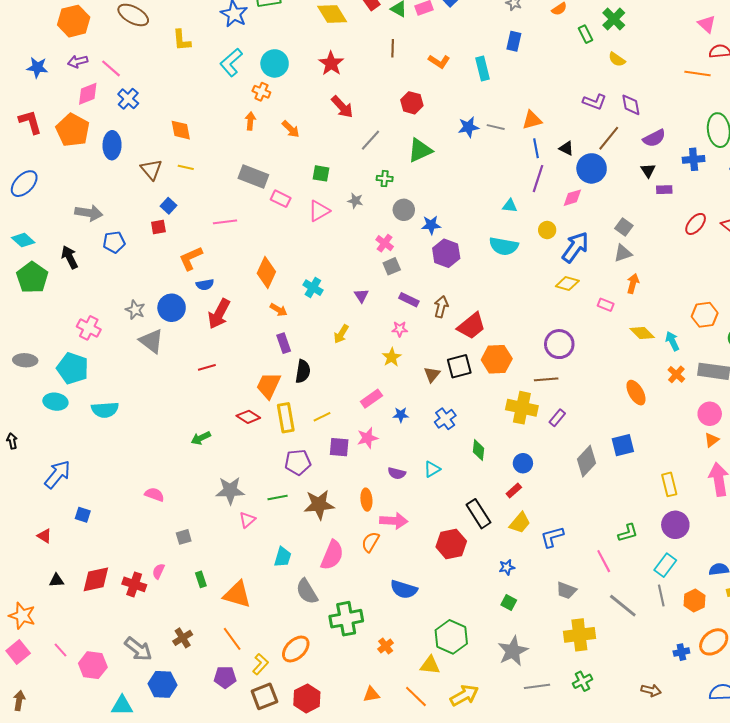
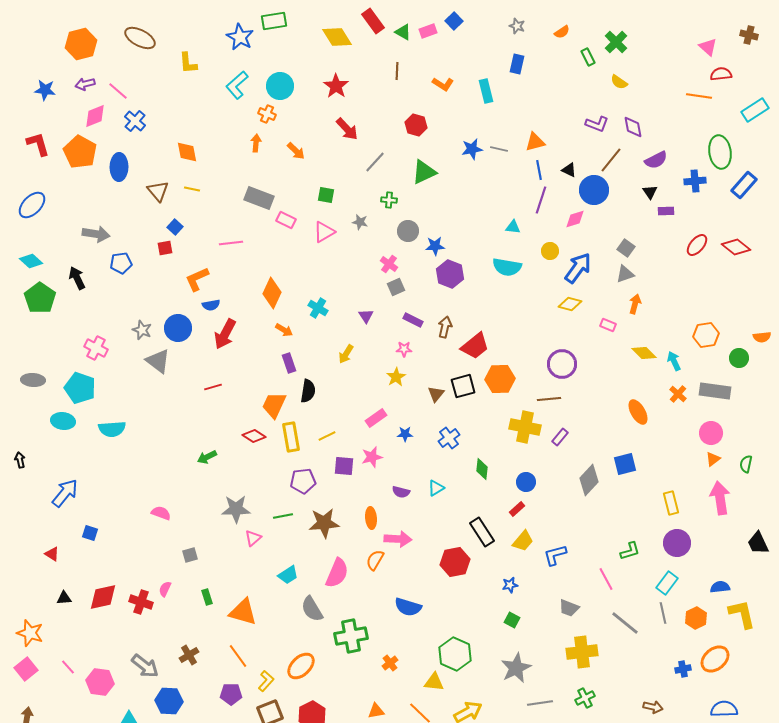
cyan trapezoid: (283, 557) -> (288, 575), turned 40

